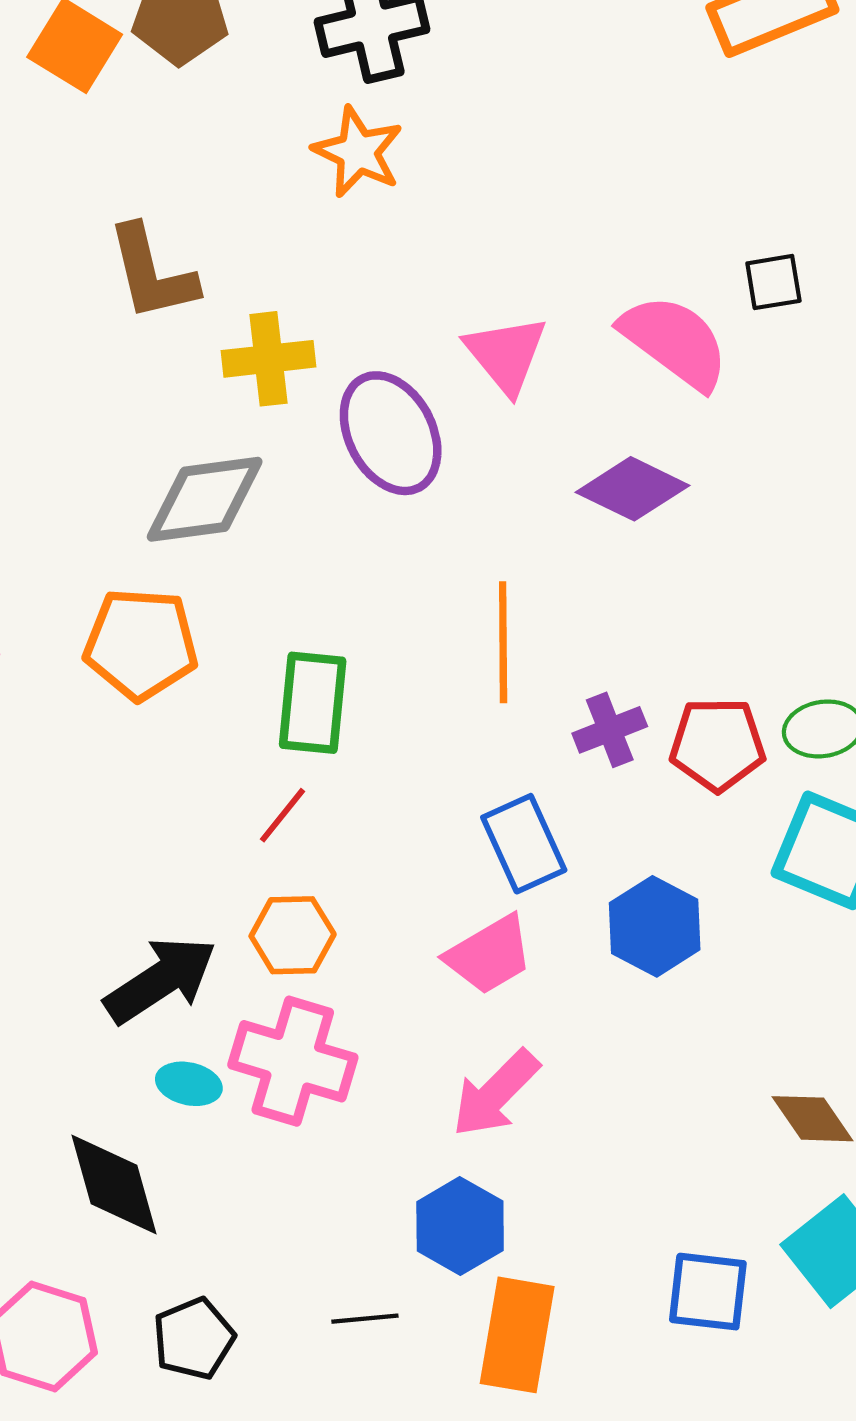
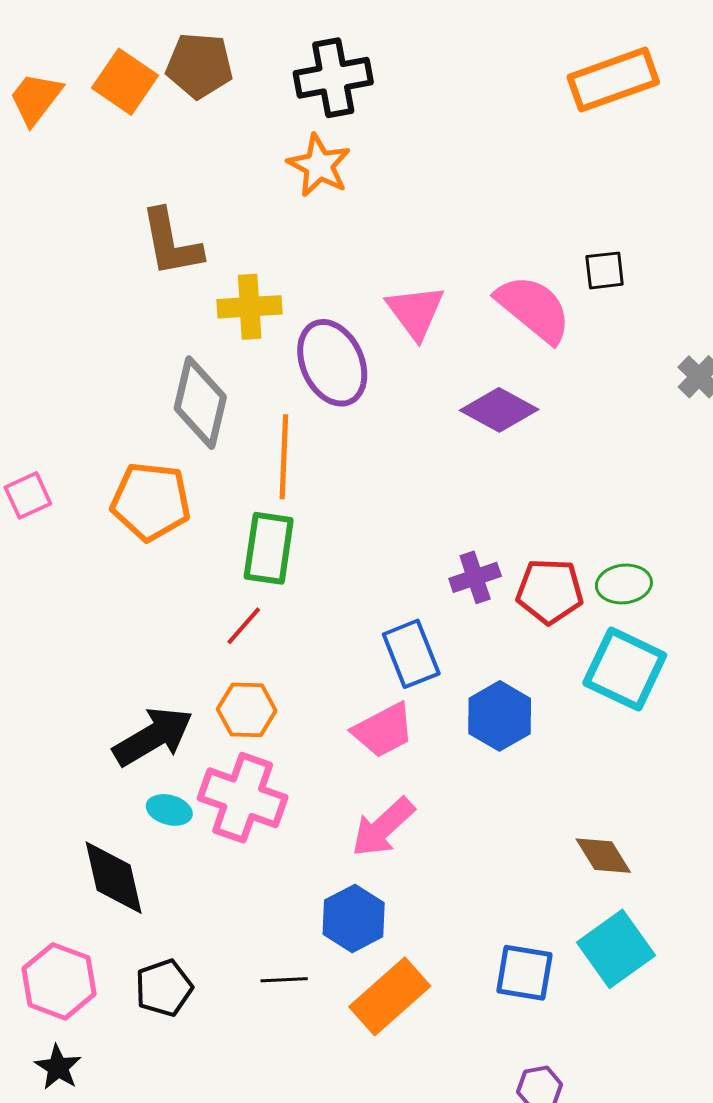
gray diamond: (205, 499) -> (200, 403), turned -72
orange line: (503, 642) -> (284, 457), moved
orange rectangle: (517, 1335) -> (390, 996), turned 36

